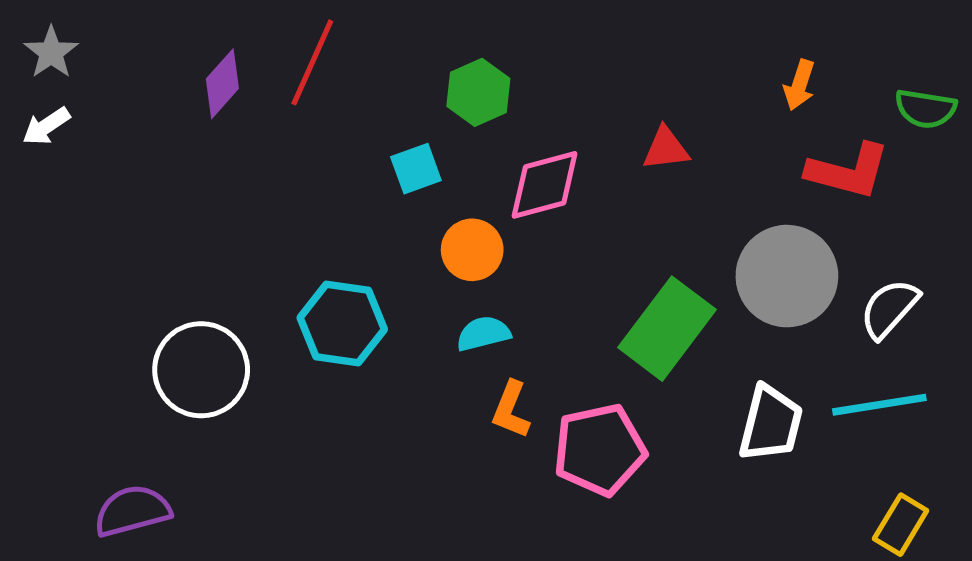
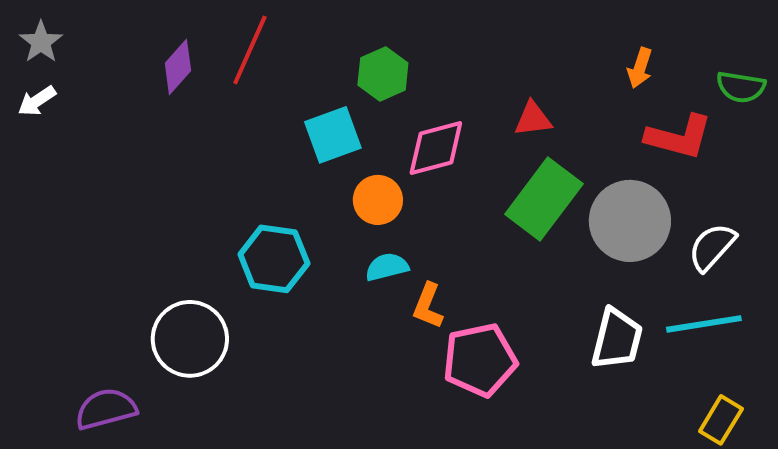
cyan square: (416, 169) -> (333, 135), size x1.4
green rectangle: (667, 329) -> (544, 199), moved
white circle: (201, 370) -> (190, 339), moved
orange L-shape: (511, 410) -> (428, 306), moved

